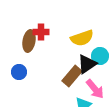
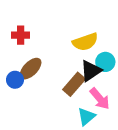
red cross: (41, 32) -> (21, 35), moved
brown ellipse: (29, 41) -> (31, 69), moved, turned 35

